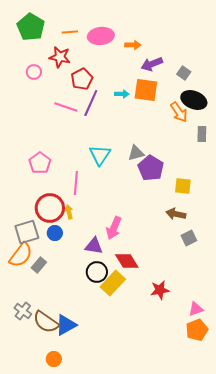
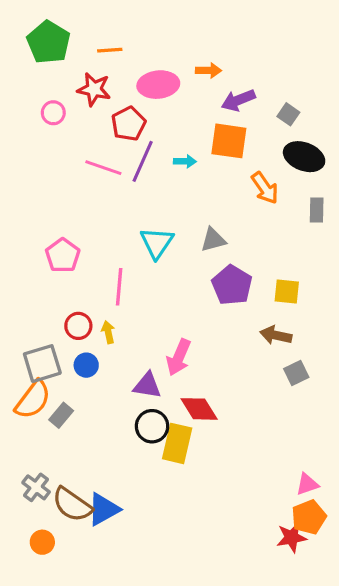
pink ellipse: (101, 36) -> (158, 85), moved
cyan arrow: (122, 94) -> (185, 161), moved
orange arrow: (179, 112) -> (265, 188), moved
purple pentagon: (151, 168) -> (232, 285), moved
red circle: (50, 208) -> (78, 326), size x0.6
yellow rectangle: (113, 283) -> (177, 443), turned -30
red star: (160, 290) -> (292, 537), moved
orange circle: (54, 359) -> (42, 542), moved

